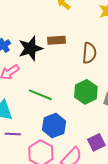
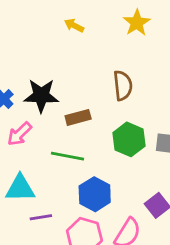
brown rectangle: (56, 40) -> (78, 117), moved
black star: (30, 48) -> (41, 96), turned 30

